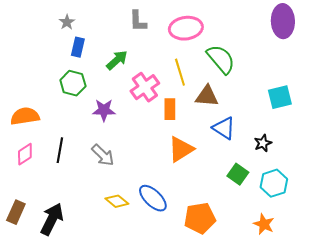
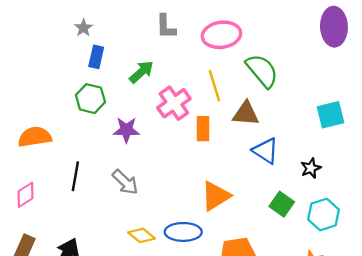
orange triangle: (181, 149) -> (216, 196), moved
pink diamond: (25, 154) -> (26, 195), moved
blue ellipse: (153, 198) -> (183, 232), turned -44

